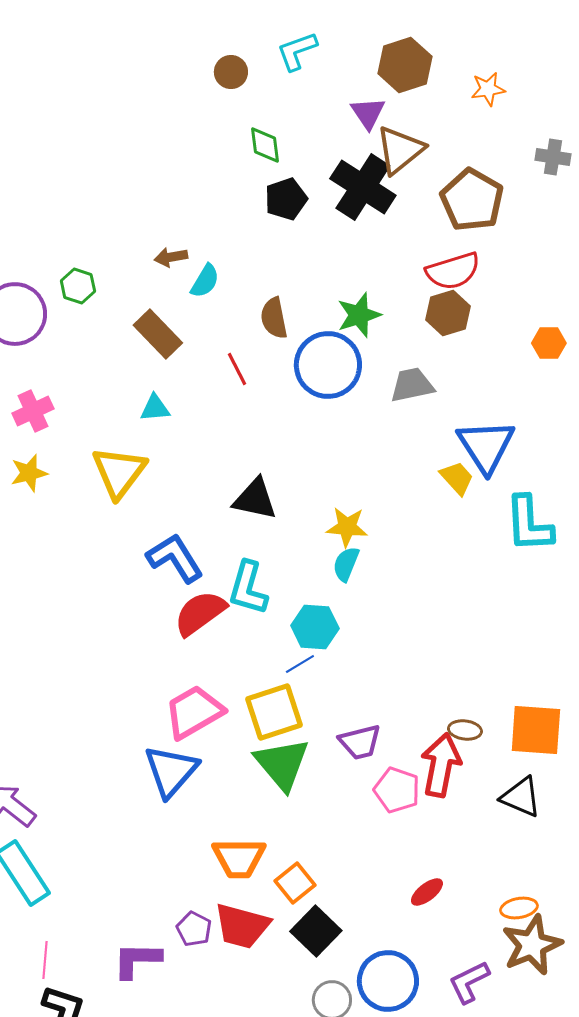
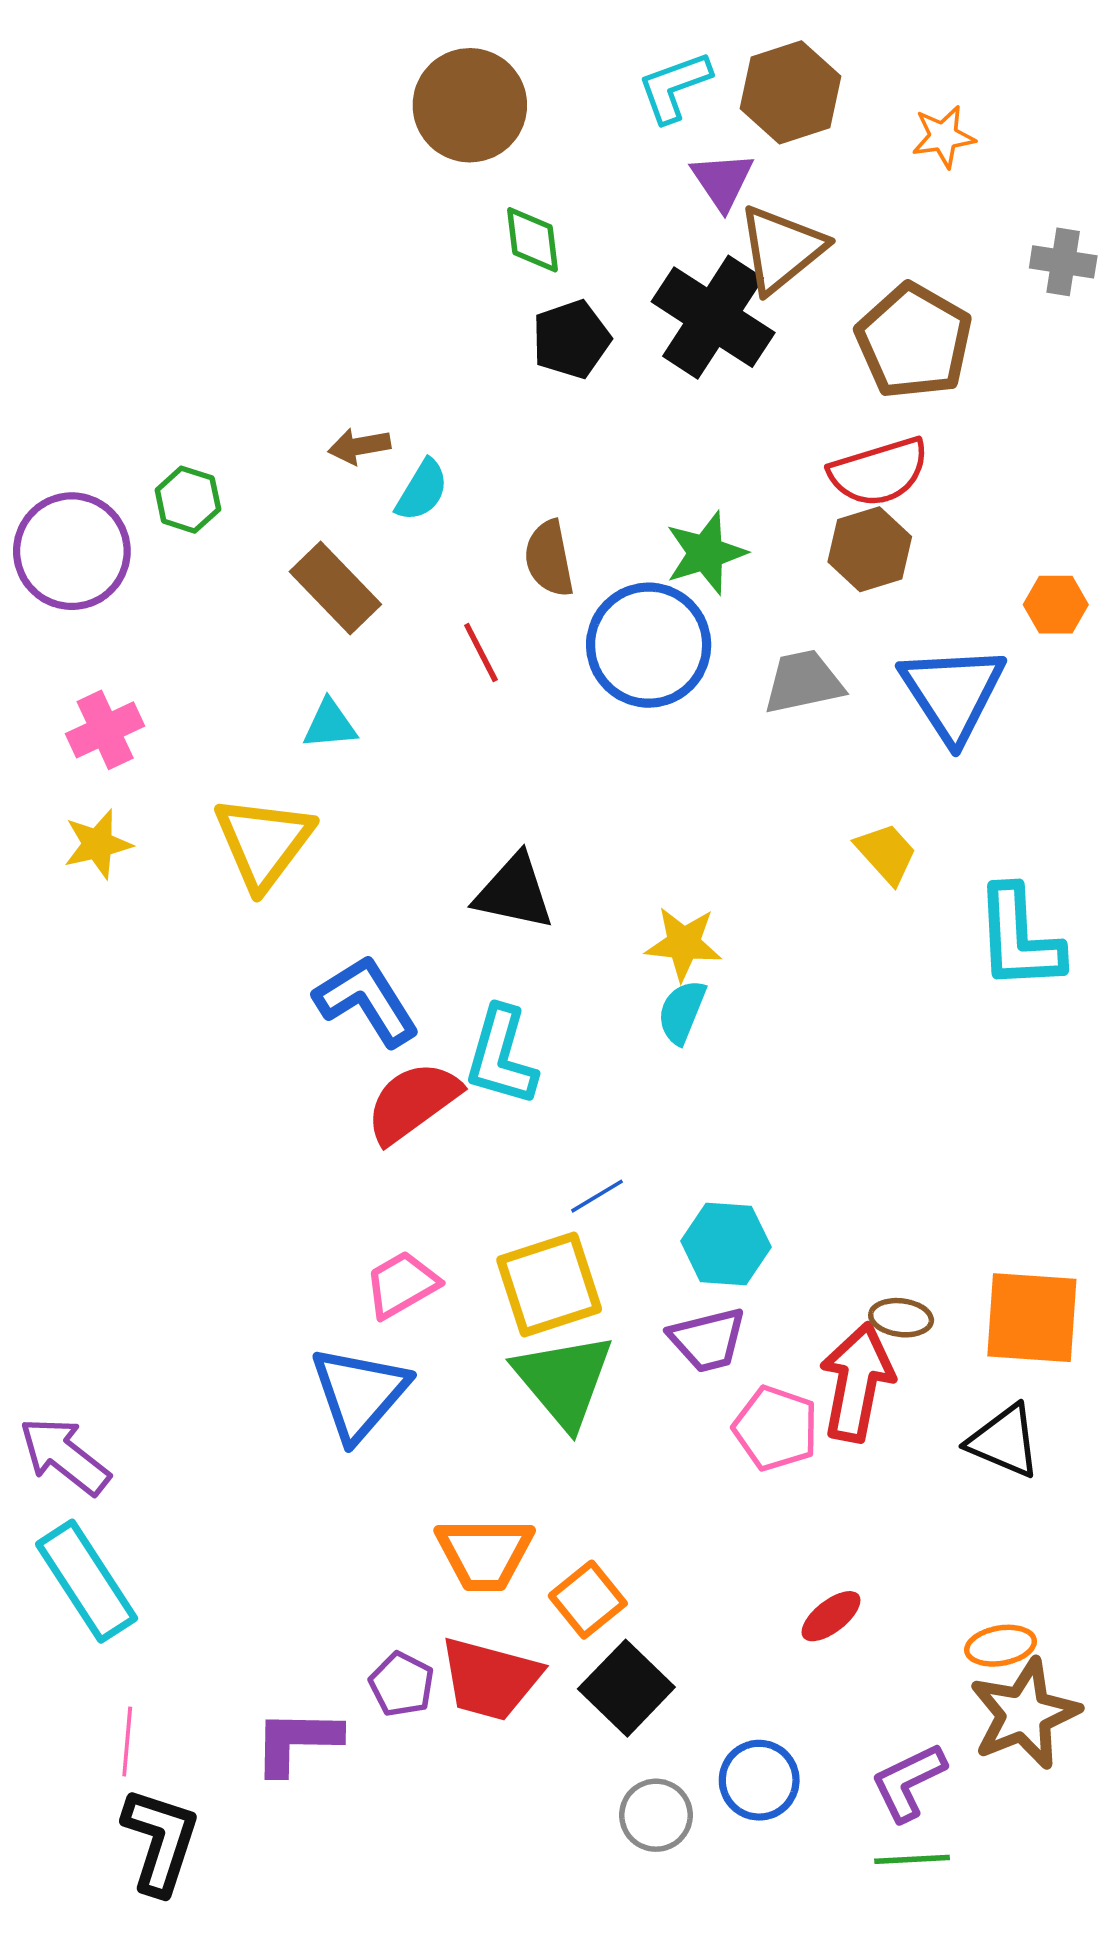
cyan L-shape: (297, 51) -> (674, 87), moved
brown circle: (231, 72) -> (470, 105), size x1.8
blue triangle: (486, 446) -> (953, 693), moved
cyan hexagon: (315, 627) -> (726, 1244), moved
pink trapezoid: (194, 712) -> (402, 1285), size x0.7
blue circle: (388, 981) -> (759, 1780), size x0.7

